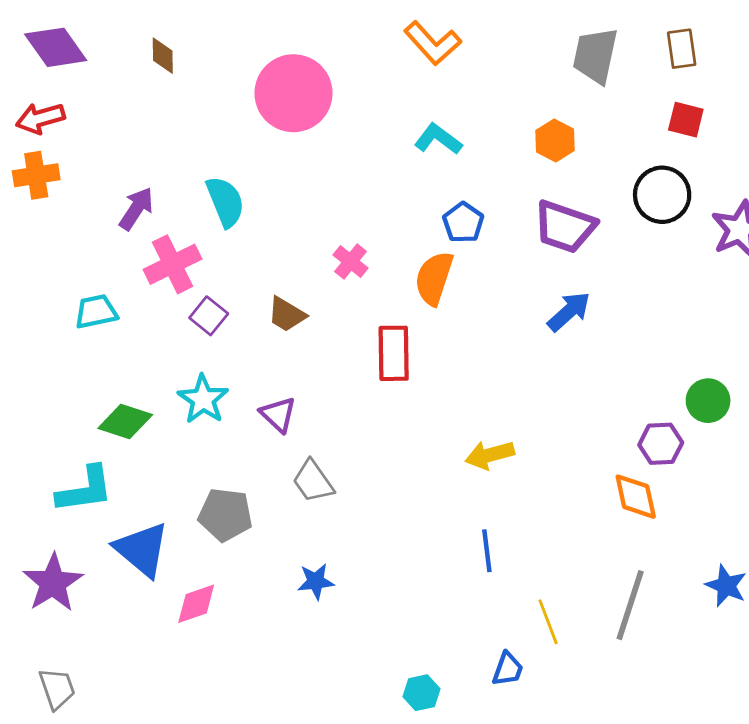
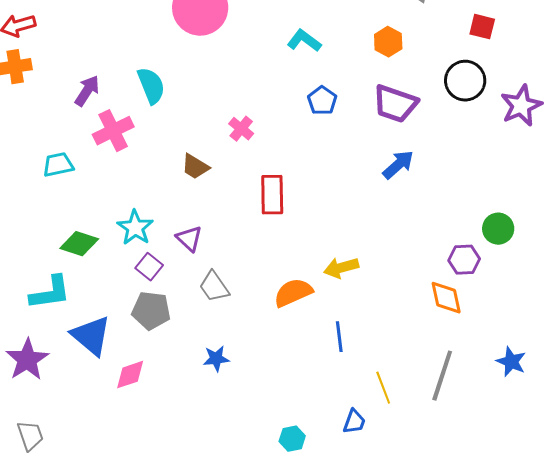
orange semicircle: (434, 278) -> (293, 293), moved, turned 48
purple square: (209, 316) -> (149, 267), moved

